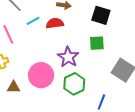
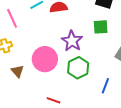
brown triangle: (14, 87) -> (17, 71), turned 48

